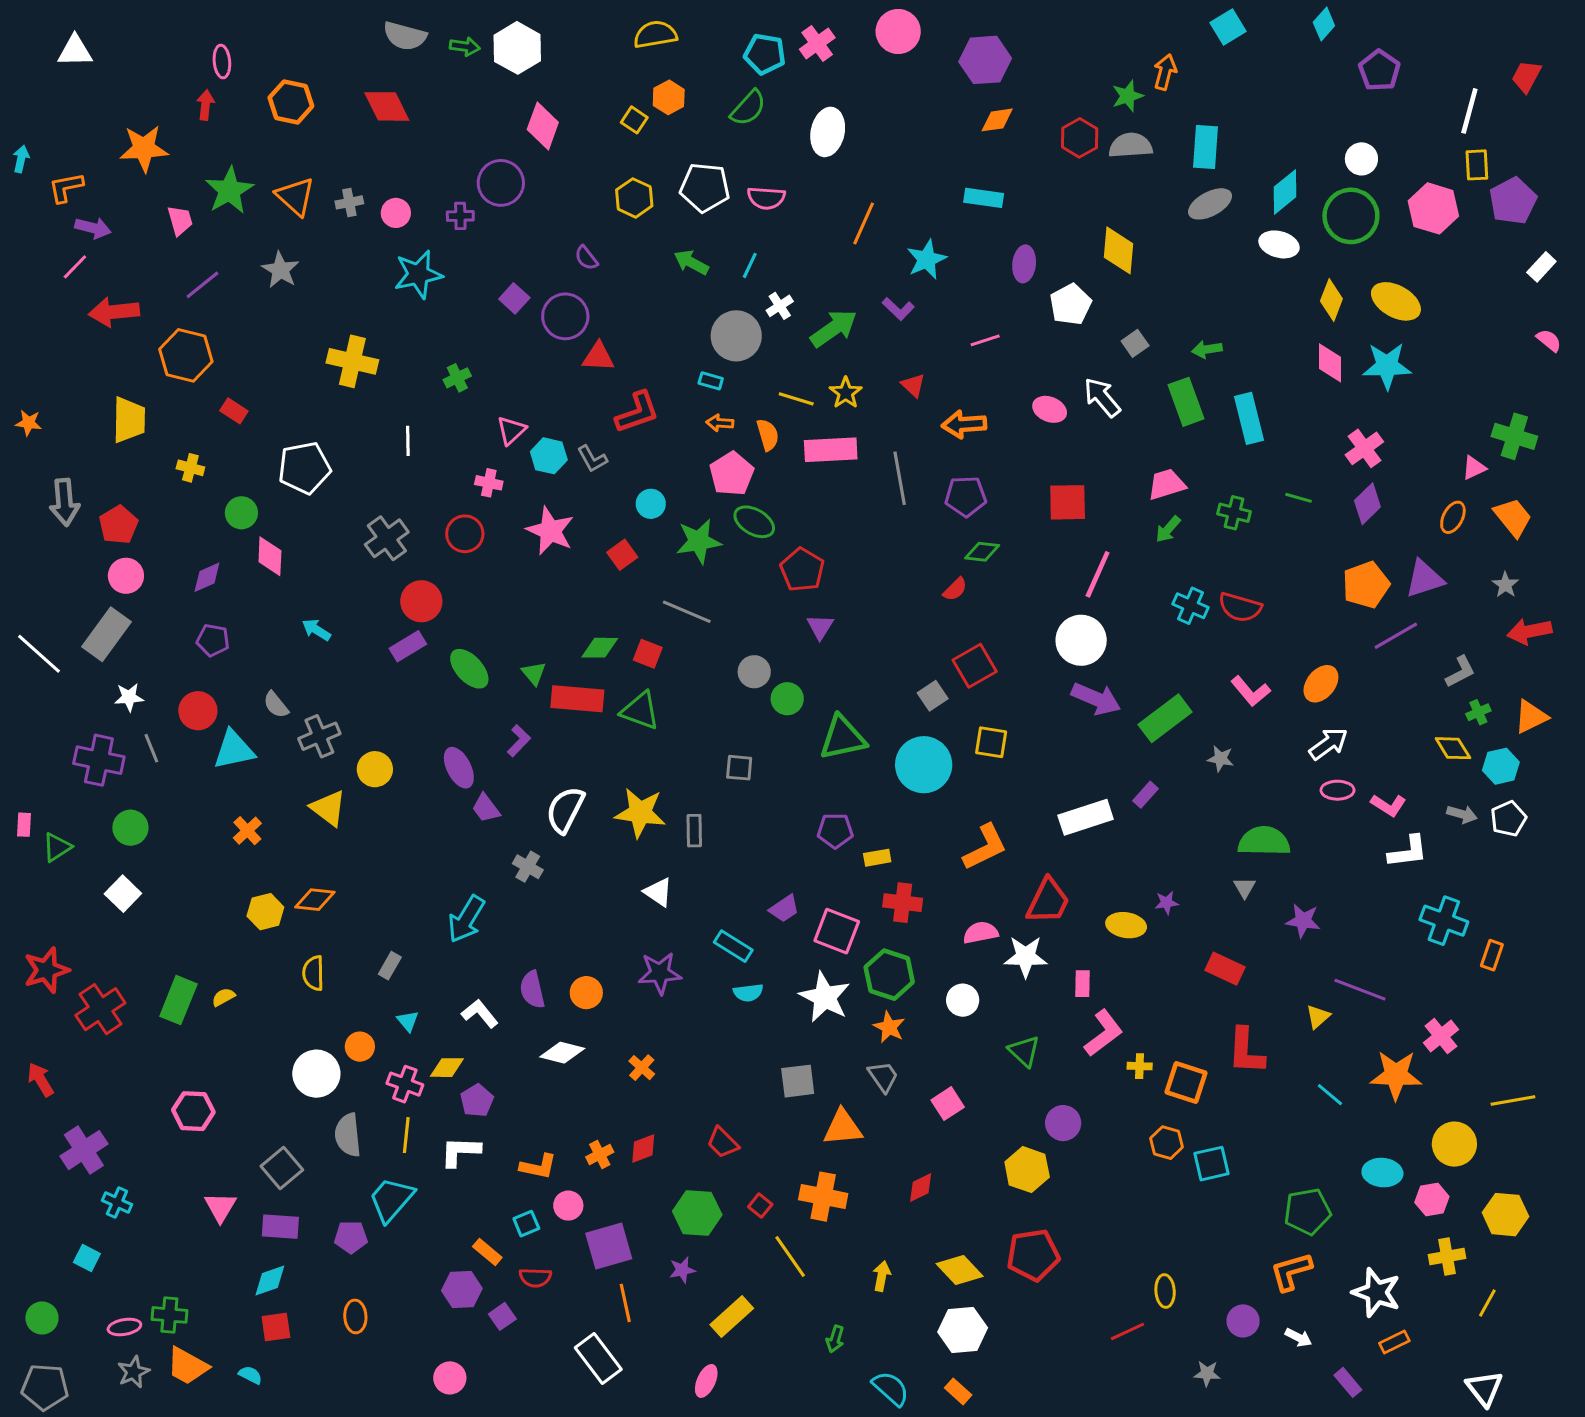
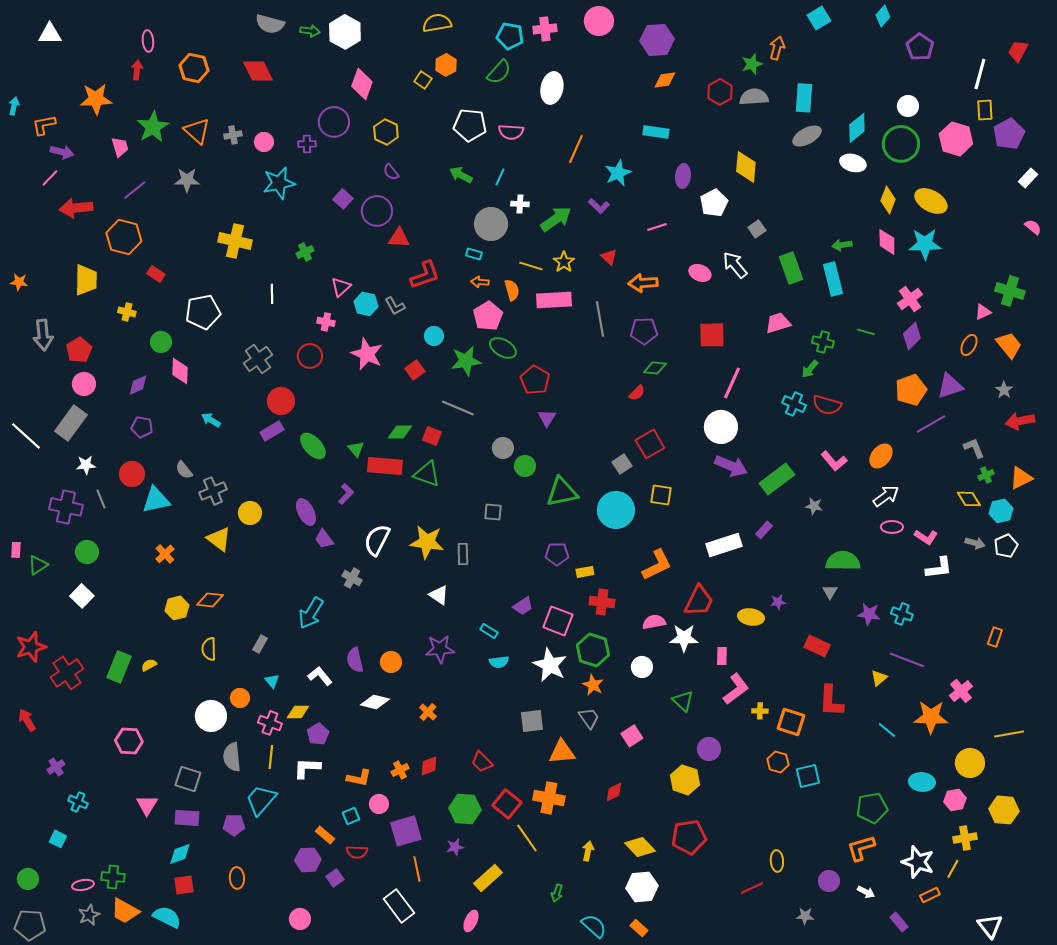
pink cross: (817, 43) -> (545, 29), turned 30
yellow hexagon: (634, 198) -> (386, 132), moved
gray star: (280, 270) -> (187, 180), turned -30
white cross: (780, 306) -> (520, 204), turned 36
green arrow: (1207, 349) -> (842, 245), moved
green arrow: (1168, 529) -> (810, 369), moved
gray L-shape: (1460, 672) -> (974, 448), turned -85
cyan cross: (1444, 921) -> (902, 614), moved, size x0.7
cyan rectangle: (733, 946) -> (489, 631), size x0.7
purple cross: (84, 1150) -> (56, 767), size x0.6
gray square: (282, 1168) -> (188, 779), turned -32
red square: (760, 1206) -> (507, 804), size x1.8
yellow line: (1487, 1303) -> (953, 869), moved
cyan semicircle: (250, 1375) -> (167, 917), size x1.8

